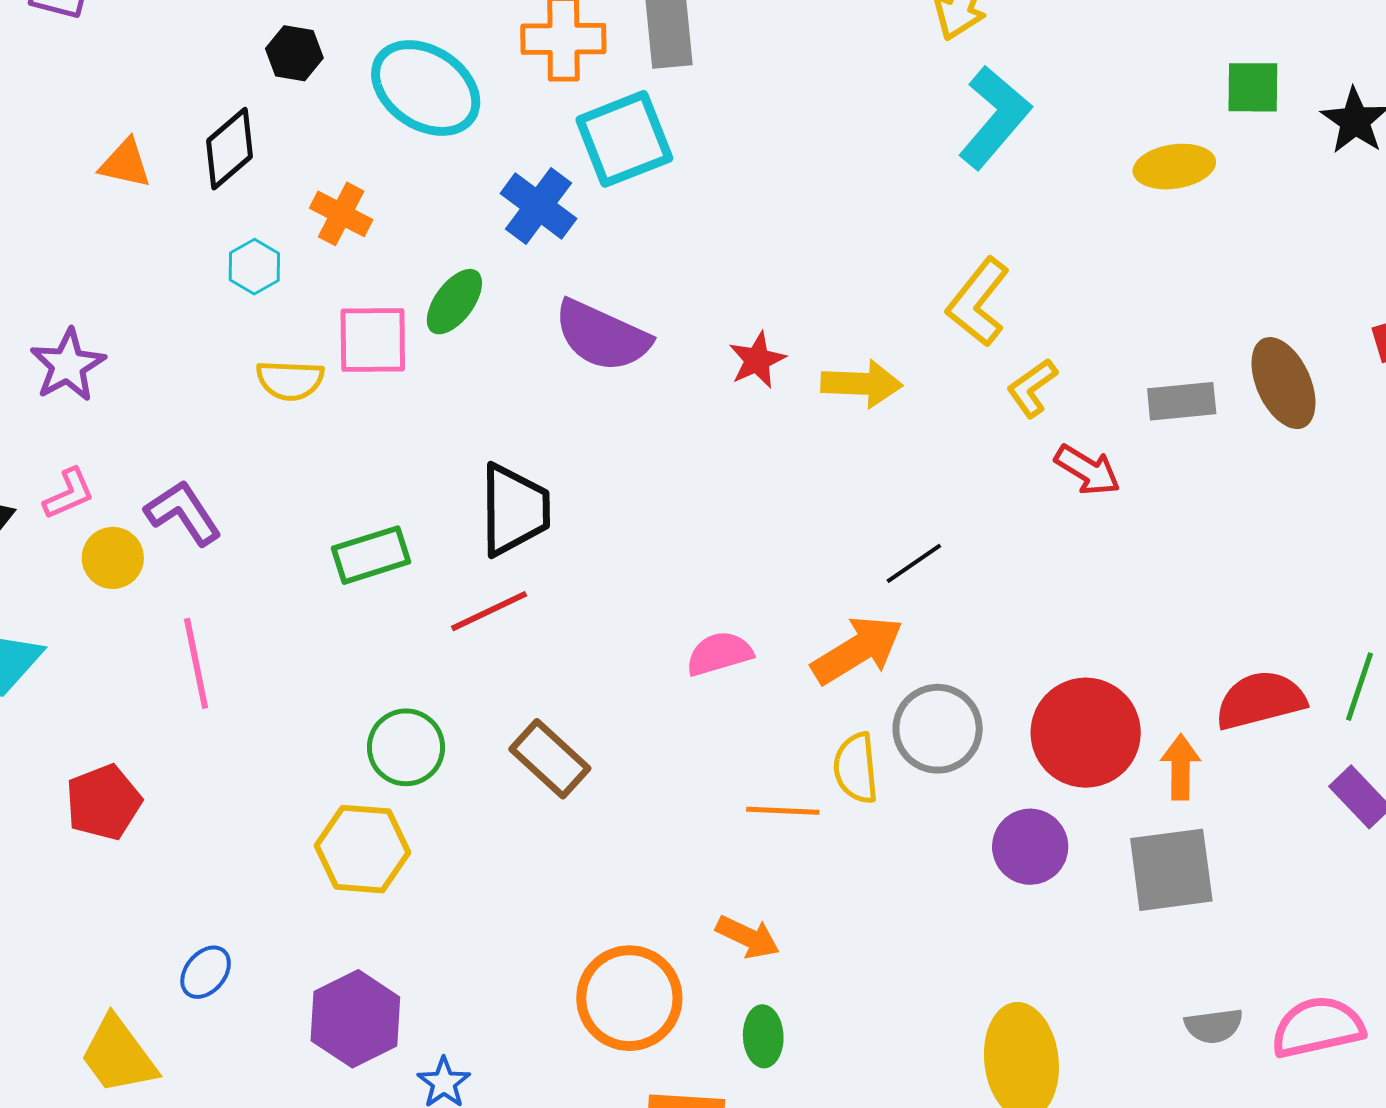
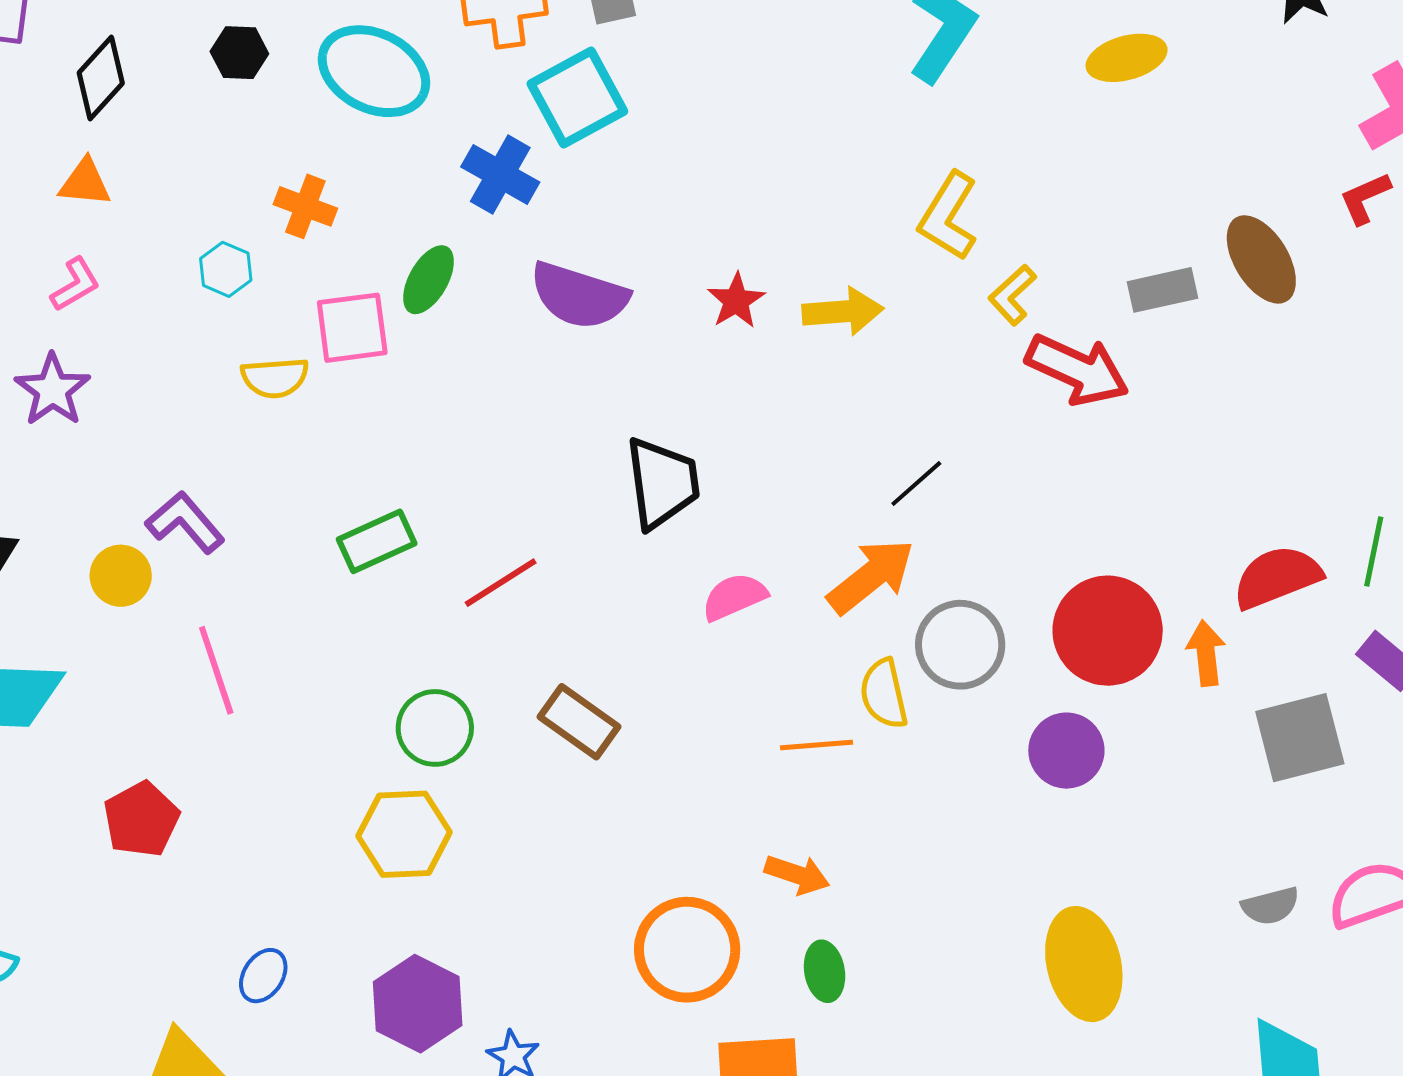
black diamond: (230, 149) -> (101, 78), moved
red arrow: (1087, 470) -> (1077, 370), size x1.5
pink L-shape: (69, 494) -> (75, 284), moved
black trapezoid: (514, 510) -> (662, 483), moved
gray square: (1171, 870) -> (1300, 738), moved

